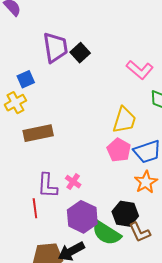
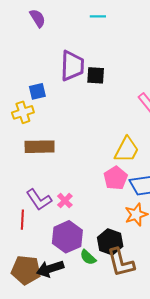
black square: (80, 53) -> (96, 75), turned 36
purple L-shape: (47, 186) -> (39, 200), turned -48
brown L-shape: (140, 232) -> (121, 263), size x1.4
green semicircle: (106, 233) -> (88, 257), size x0.6

